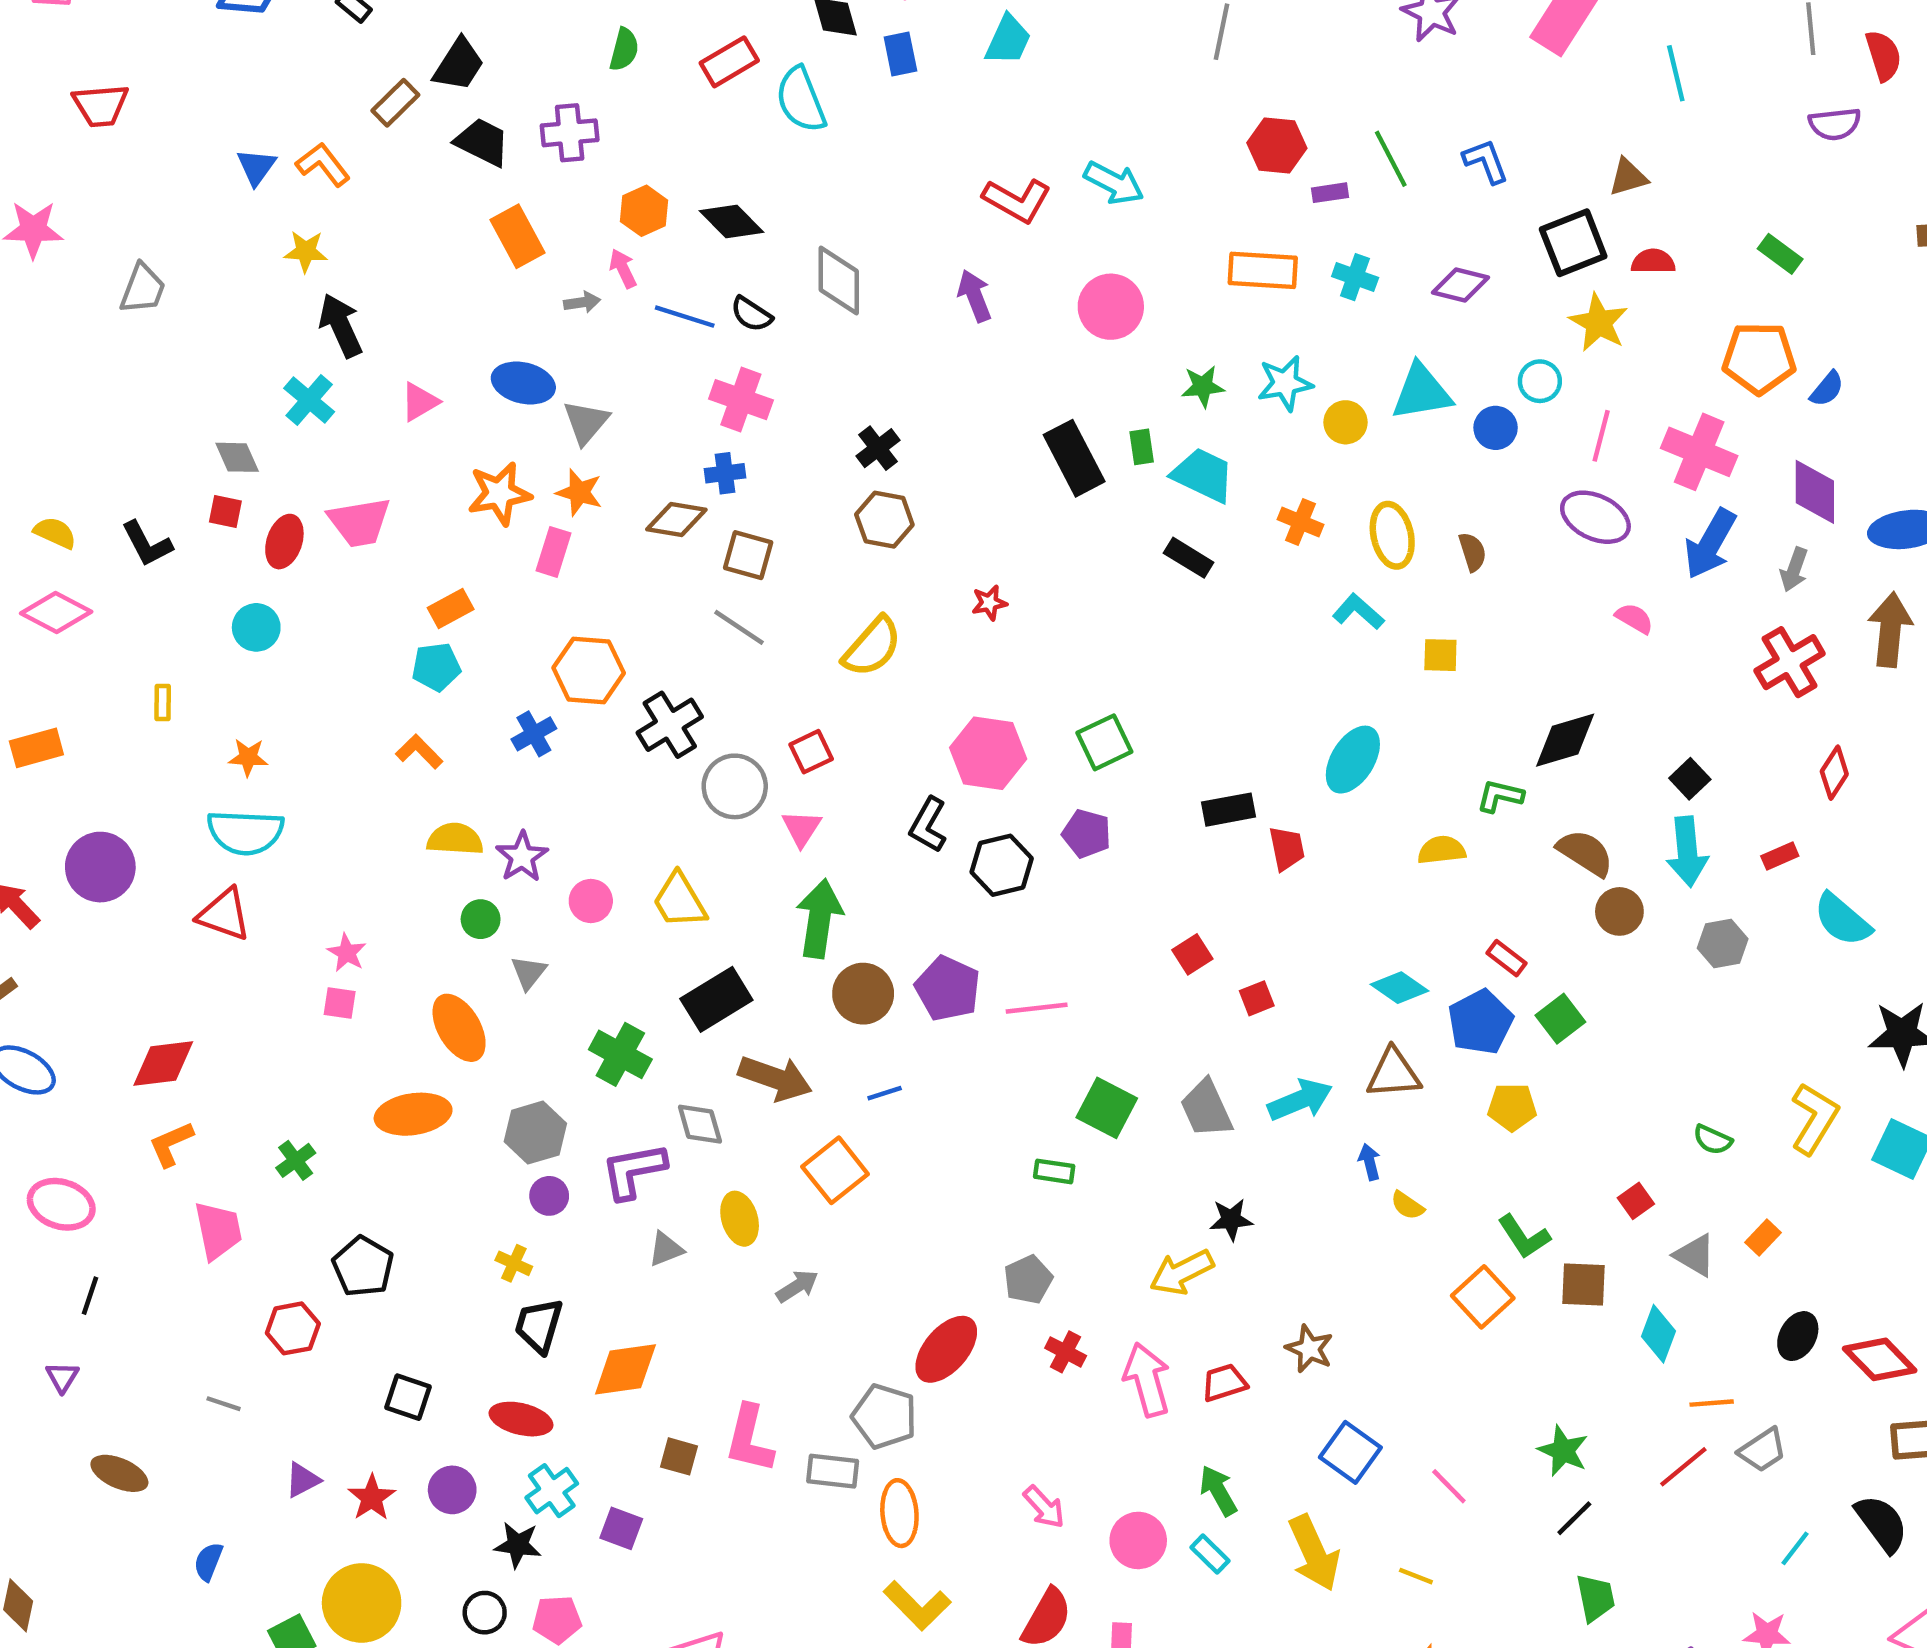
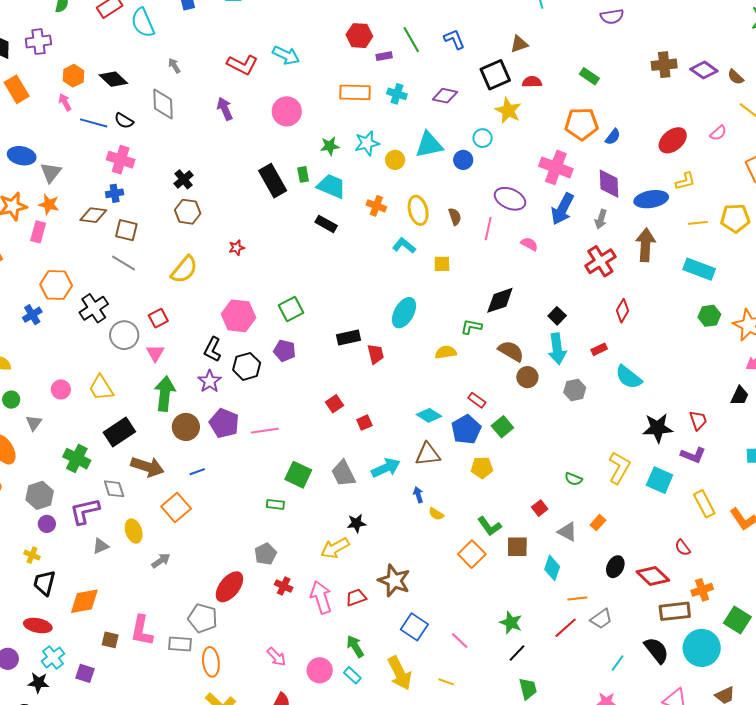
gray arrow: (582, 302) -> (174, 66), moved, turned -112
pink line: (1601, 436) -> (488, 229), moved
purple star: (522, 857) -> (210, 381), moved
brown star: (1309, 1349) -> (394, 581), size x1.5

